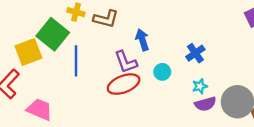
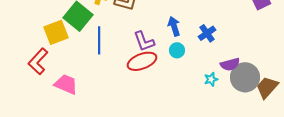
blue arrow: (142, 40) -> (174, 26), moved
cyan star: (200, 86) -> (211, 79), moved
purple semicircle: (205, 104) -> (230, 64), moved

